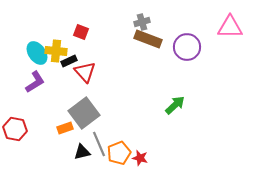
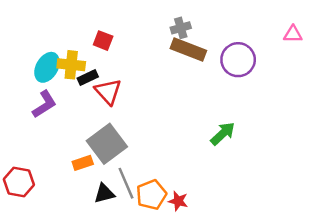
pink triangle: (230, 27) -> (293, 34), size x0.6
cyan ellipse: (37, 53) -> (47, 67), turned 65
red hexagon: (15, 129) -> (19, 182), moved

